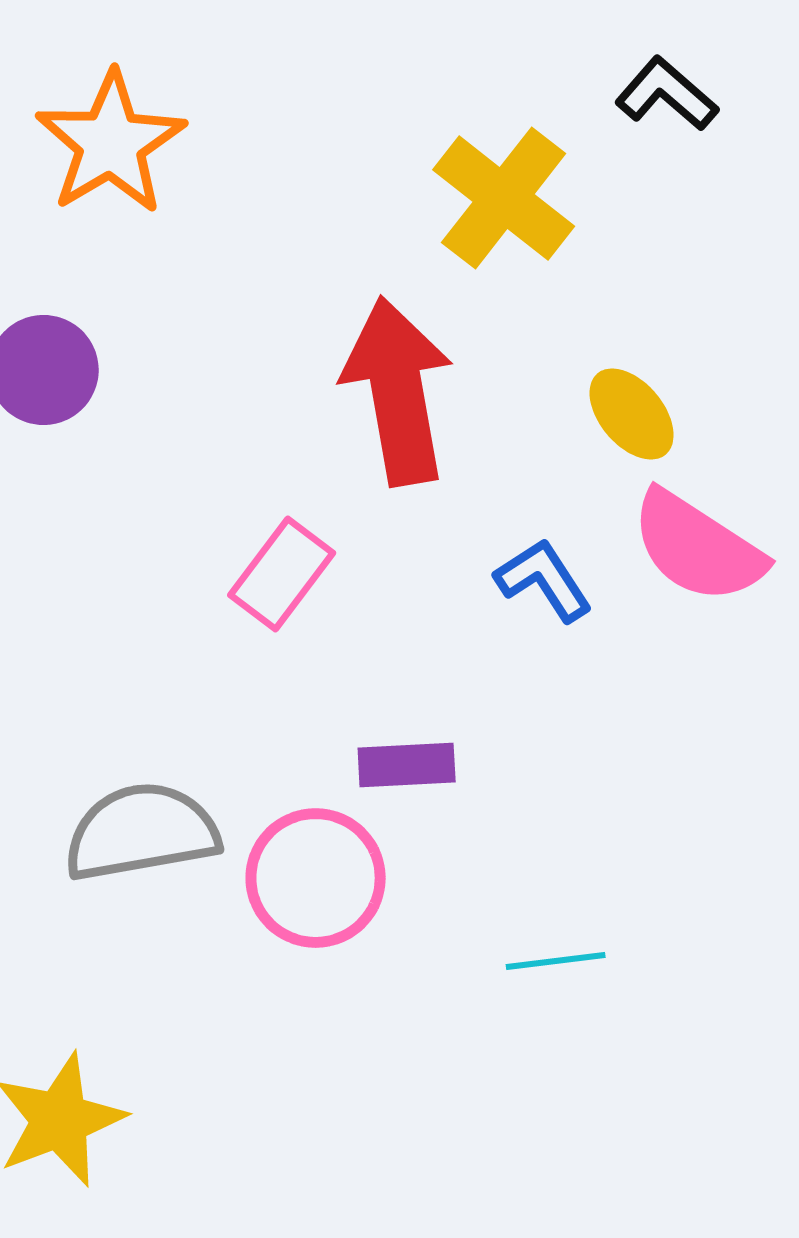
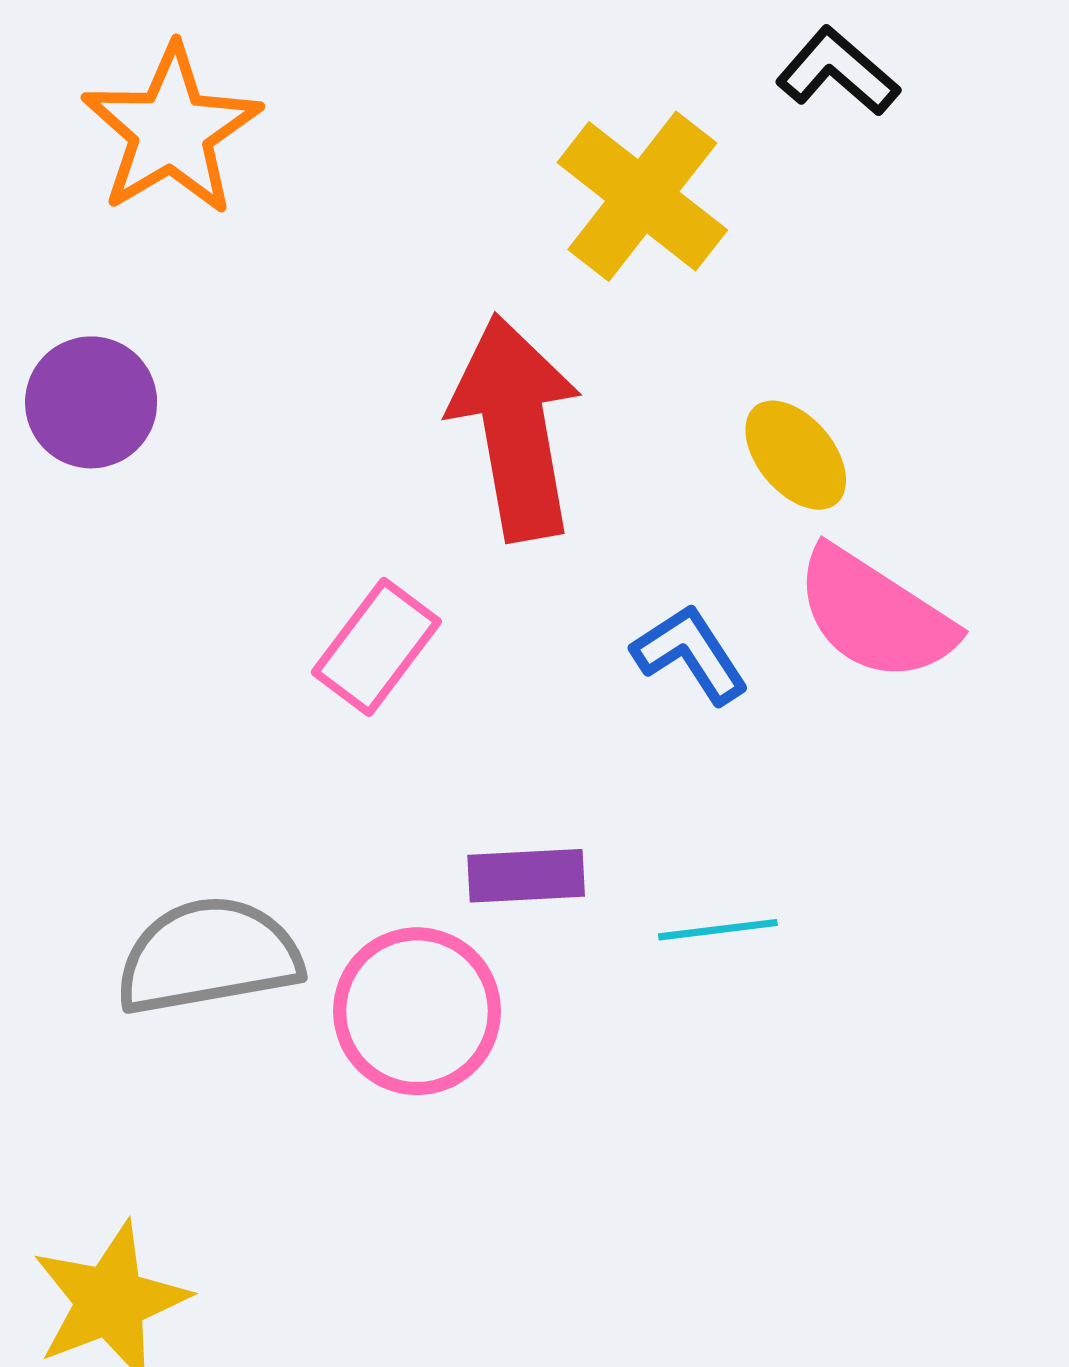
cyan line: (556, 961) -> (718, 930), moved

